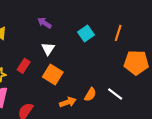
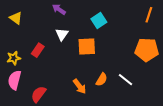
orange line: (118, 33) -> (149, 15), moved
orange square: (53, 75) -> (87, 46), moved, turned -36
orange arrow: (68, 102) -> (80, 86), turned 70

